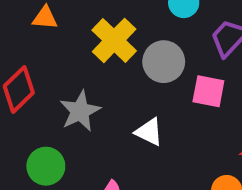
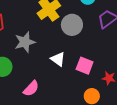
pink square: (208, 91) -> (85, 66), moved

